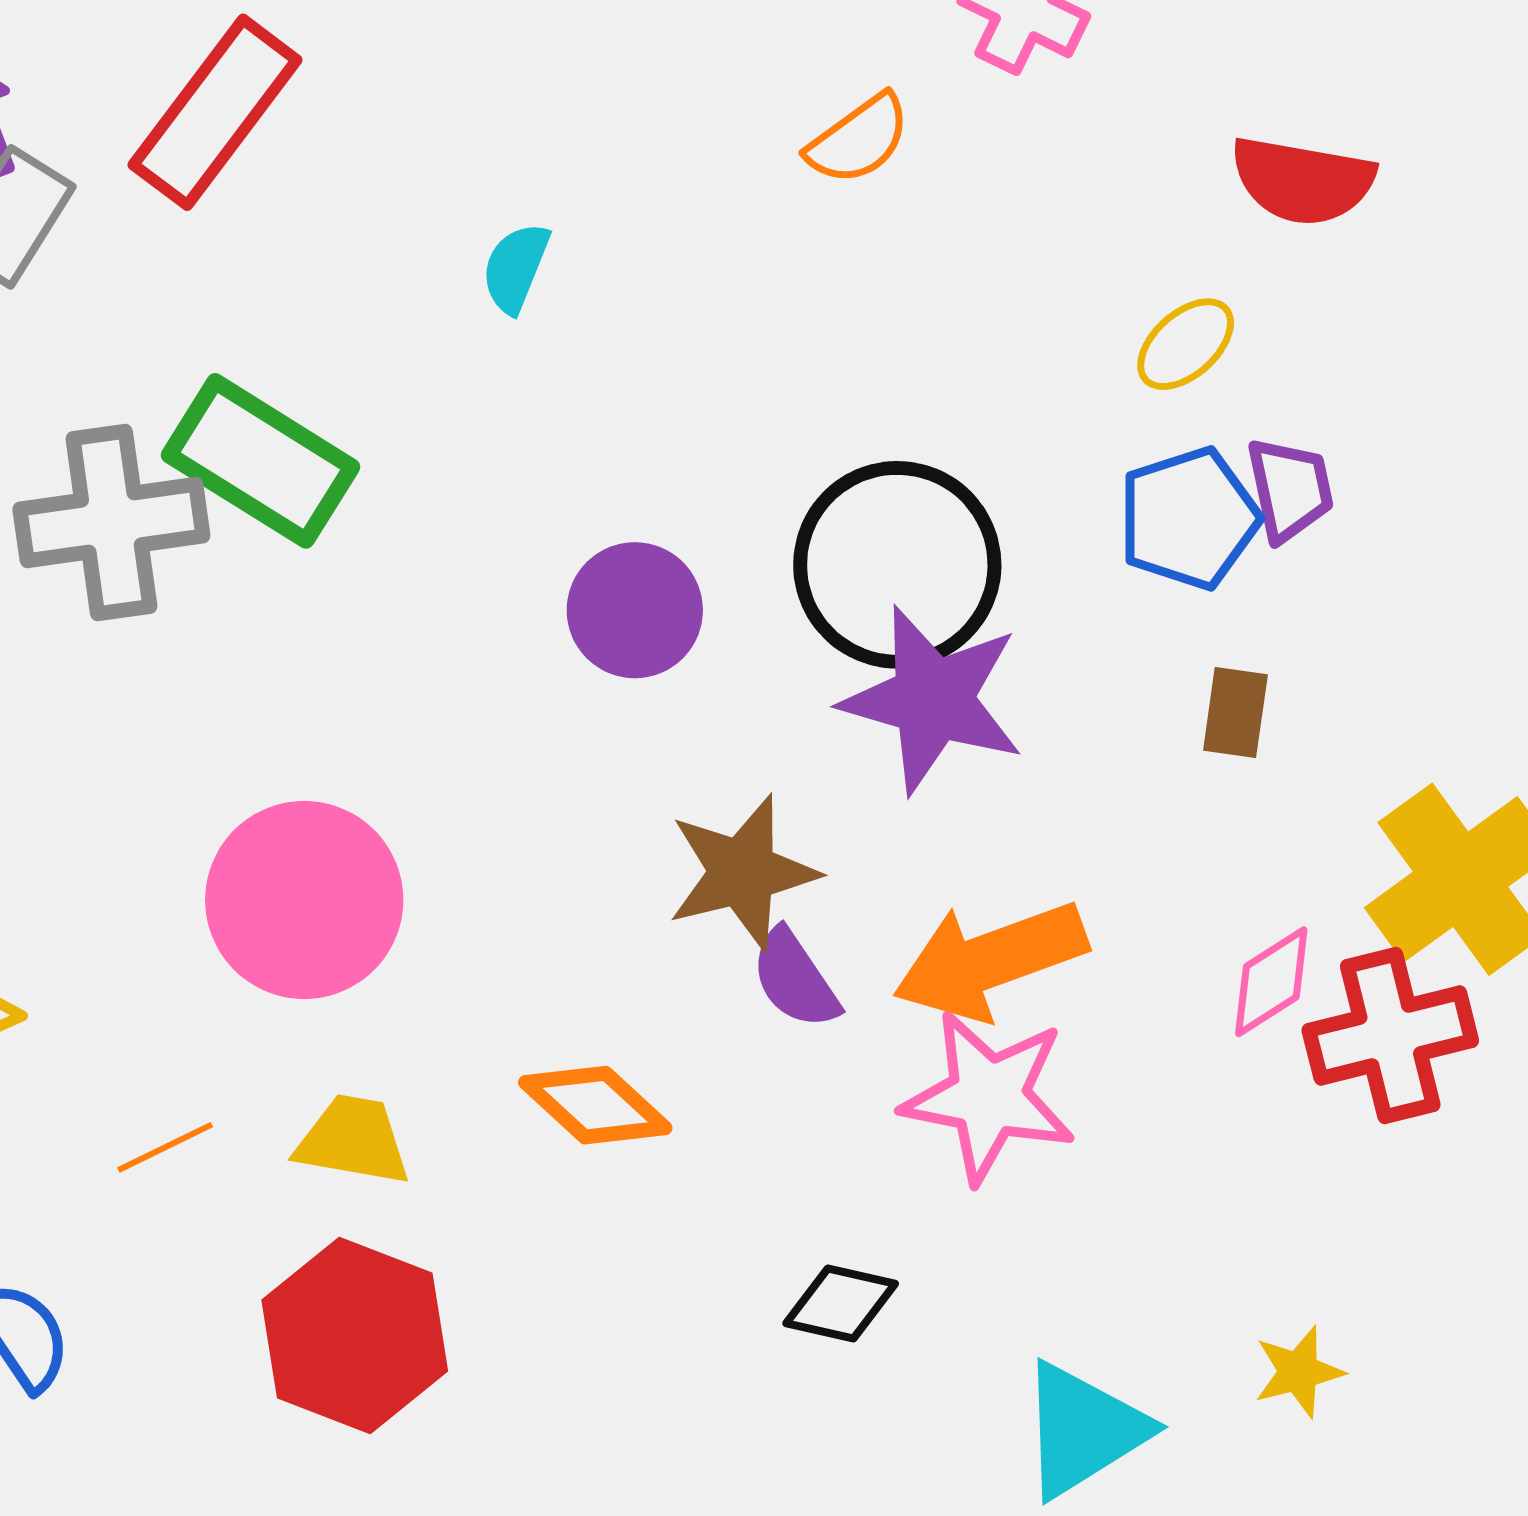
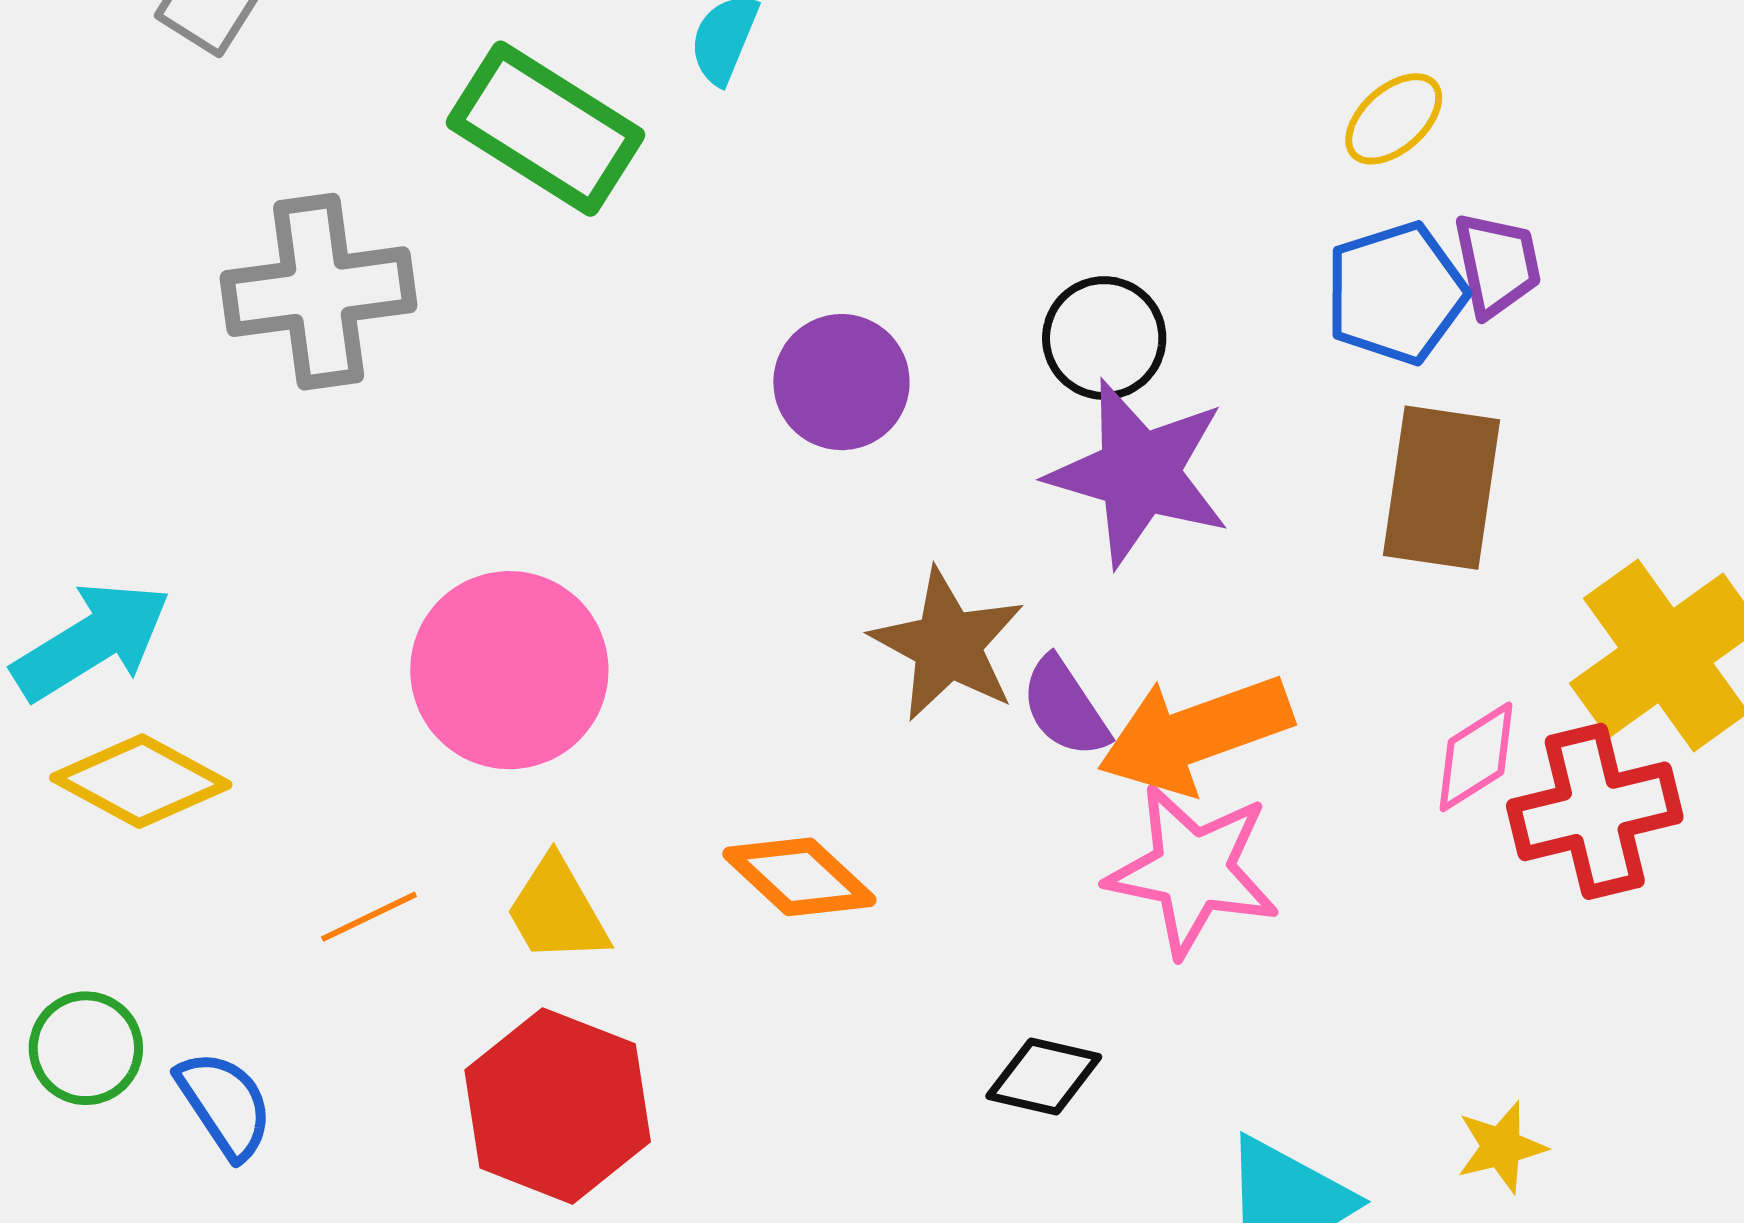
green rectangle: (260, 461) -> (546, 129), moved
black circle: (897, 565) -> (1104, 338), size x0.6
brown rectangle: (1235, 713) -> (1442, 488), size x1.8
brown star: (742, 872) -> (948, 645), turned -30
purple semicircle: (795, 979) -> (1065, 707), moved
yellow trapezoid: (353, 1140) -> (557, 911), turned -130

